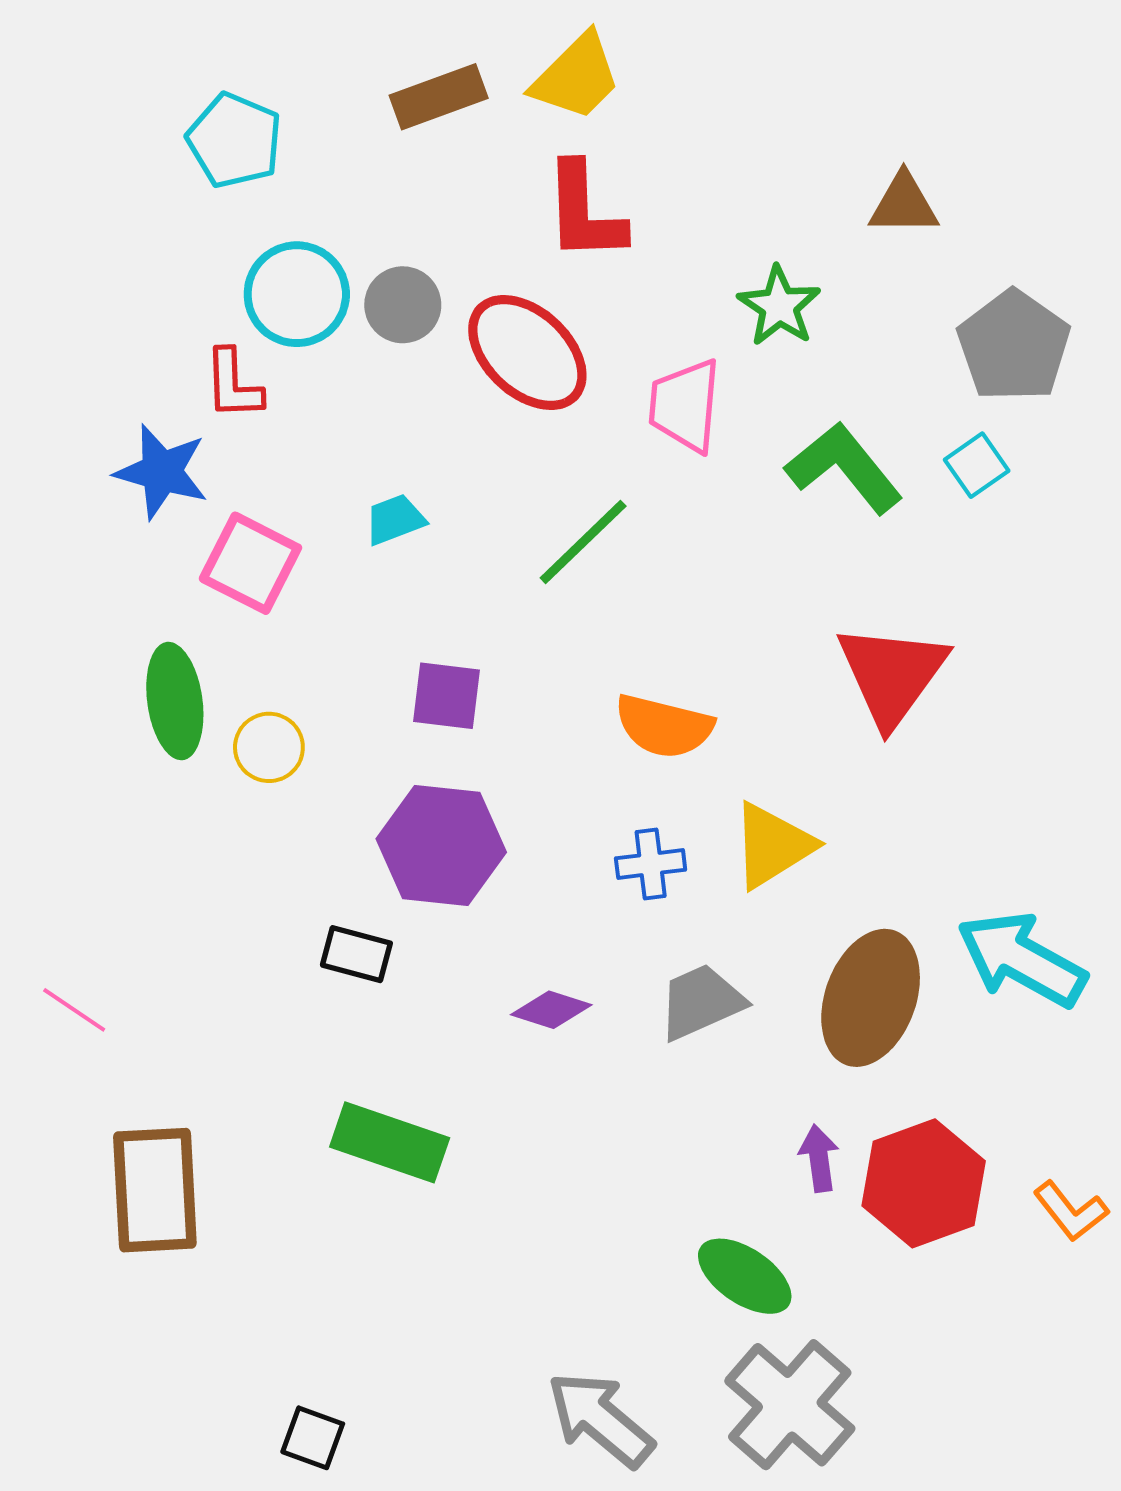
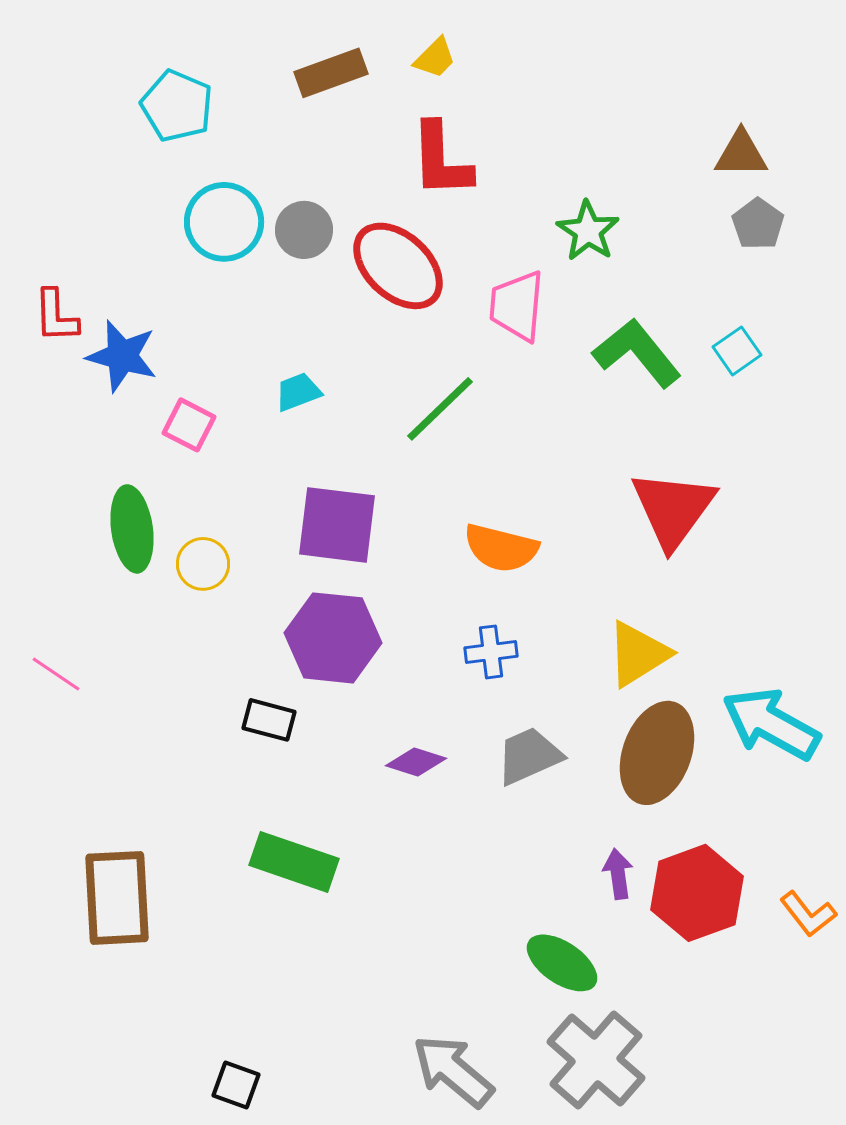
yellow trapezoid: (576, 77) -> (435, 58), size x0.6
brown triangle: (904, 204) -> (741, 154), moved
gray pentagon: (1014, 346) -> (758, 224), moved, size x0.6
red L-shape: (233, 384) -> (56, 316), moved
pink square: (250, 563) -> (189, 425), size x0.7
purple square: (447, 696) -> (337, 525), size x1.5
yellow triangle: (773, 845) -> (638, 654), moved
pink line: (74, 1010) -> (56, 674), moved

